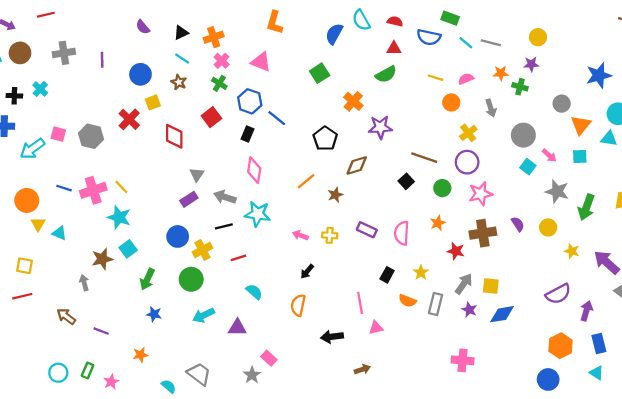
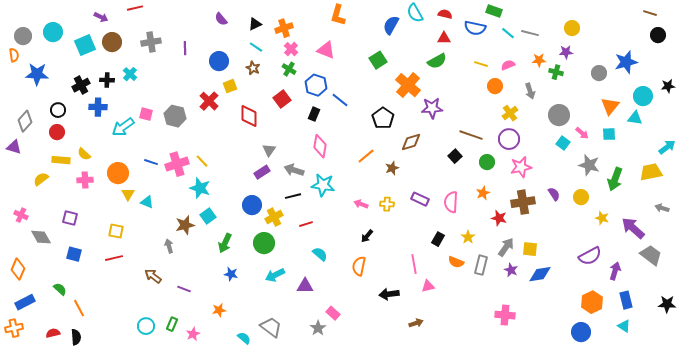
orange cross: (353, 101) -> (408, 85), size x1.4
gray circle: (562, 104) -> (599, 73), moved

